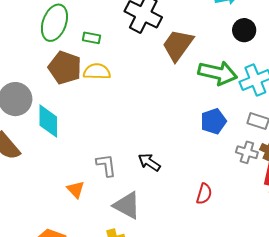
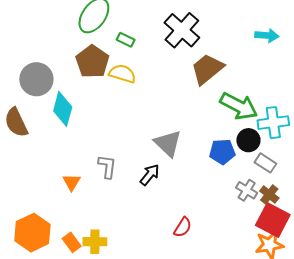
black circle: (244, 30) -> (248, 140), moved
black arrow: (149, 162) -> (150, 175), turned 80
red semicircle: (204, 194) -> (183, 227), moved
gray triangle: (127, 205) -> (168, 143), moved

